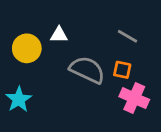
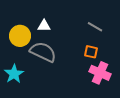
gray semicircle: (87, 70) -> (43, 52), moved

